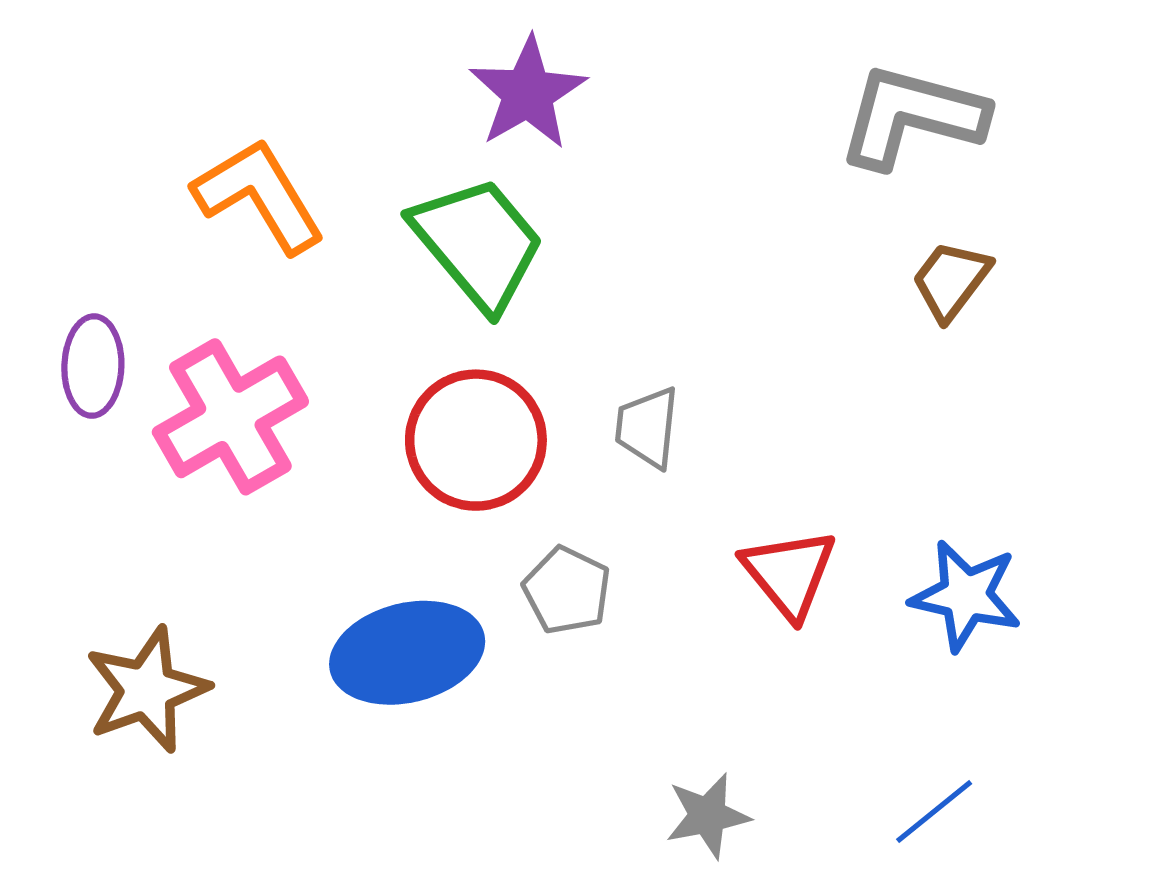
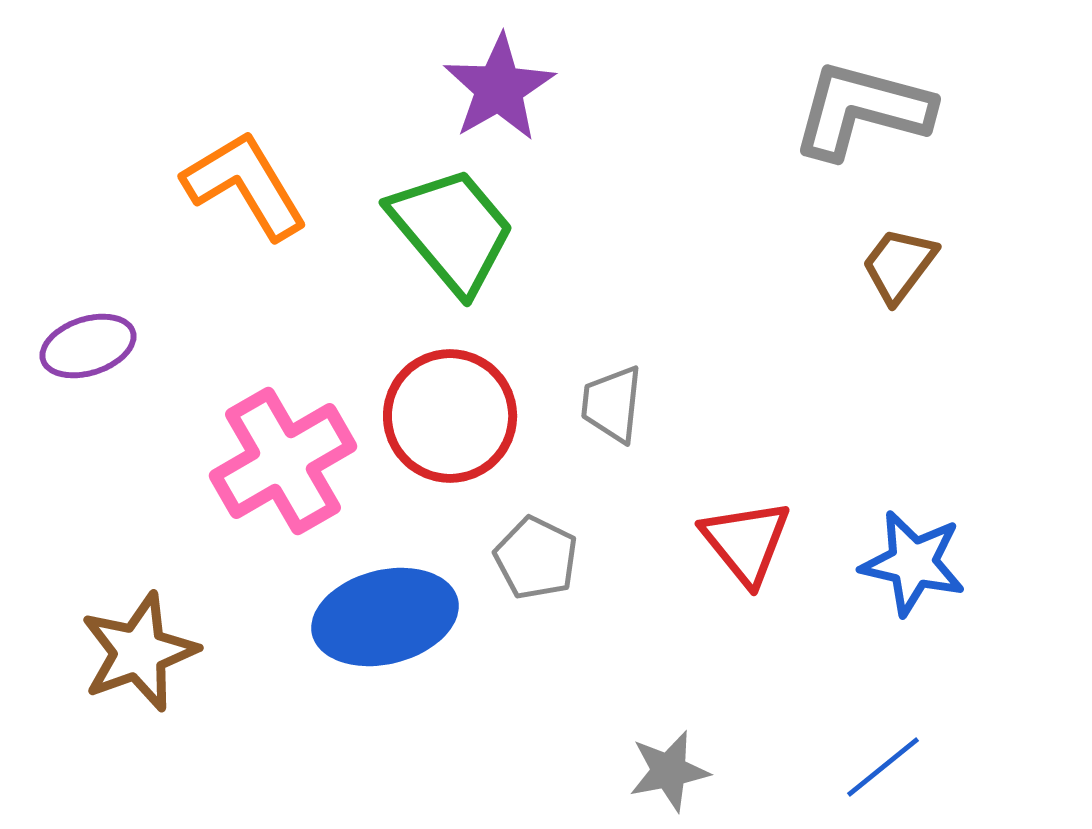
purple ellipse: (93, 366) -> (88, 346), turned 70
pink cross: (230, 417) -> (283, 461), moved

